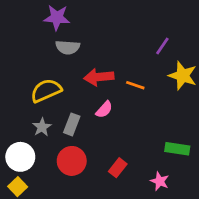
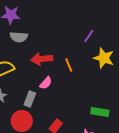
orange line: (135, 85) -> (69, 65), turned 48
gray rectangle: (72, 124) -> (30, 99), moved

